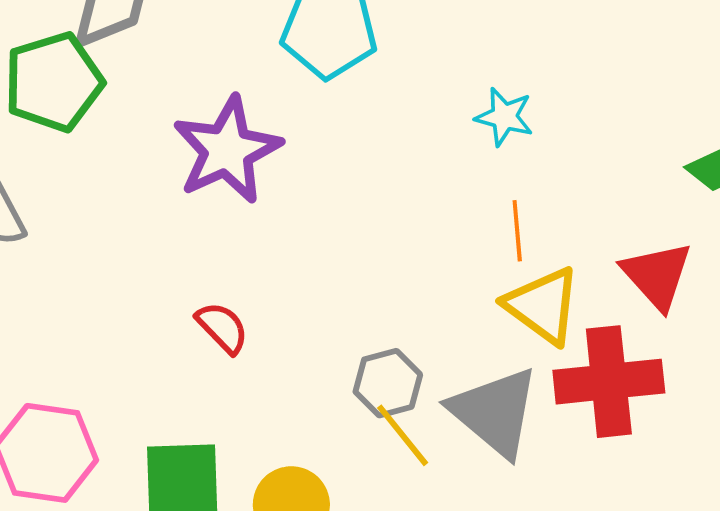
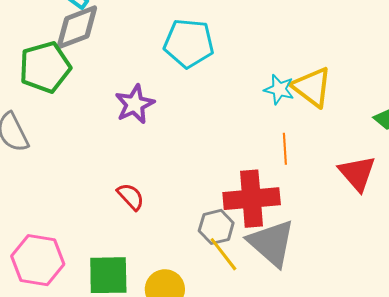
purple star: (227, 150) -> (135, 104), size x0.7
yellow triangle: (543, 306) -> (312, 87), moved
red cross: (609, 382) -> (252, 199), moved

